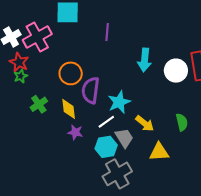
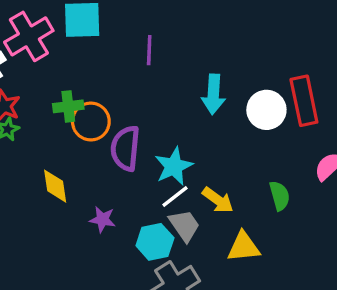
pink cross: (37, 37) -> (29, 36), moved
green cross: (39, 104) -> (68, 106), moved, turned 30
yellow diamond: (69, 109) -> (55, 186), moved
white line: (106, 122) -> (175, 196), moved

